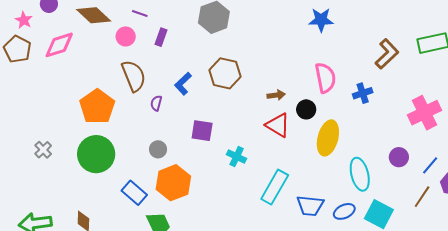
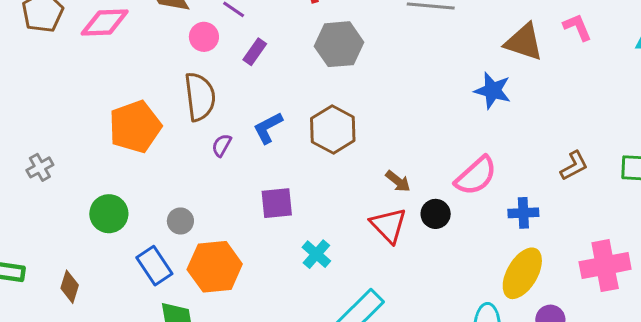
brown L-shape: (387, 54) -> (574, 166), size x0.7
pink semicircle: (325, 78) -> (476, 176), turned 44
brown arrow: (276, 95) -> (398, 181), turned 30
purple square: (202, 131) -> (277, 203), turned -30
yellow ellipse: (328, 138) -> (522, 273), moved
gray circle: (158, 149) -> (180, 221), moved
green circle: (96, 154) -> (109, 214), moved, size x0.7

